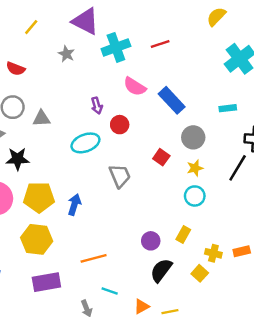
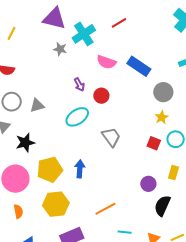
gray star: (66, 54) -> (60, 49), moved
red square: (161, 157) -> (154, 143), moved
yellow star: (195, 168) -> (162, 117), moved

